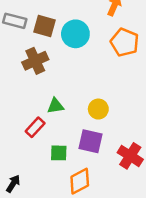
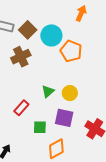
brown square: (45, 26) -> (28, 30), turned 30
orange pentagon: (125, 42) -> (71, 51), moved
green triangle: (55, 106) -> (48, 91), moved, turned -32

